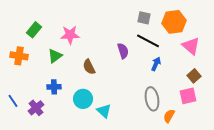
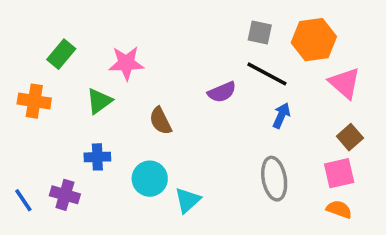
purple semicircle: (123, 51) -> (222, 92), turned 84
blue line: (13, 101) -> (23, 200), moved
purple cross: (36, 108) -> (65, 195), turned -35
cyan triangle: (104, 111) -> (188, 200), turned 35
orange semicircle: (169, 116) -> (339, 209), moved, turned 80

